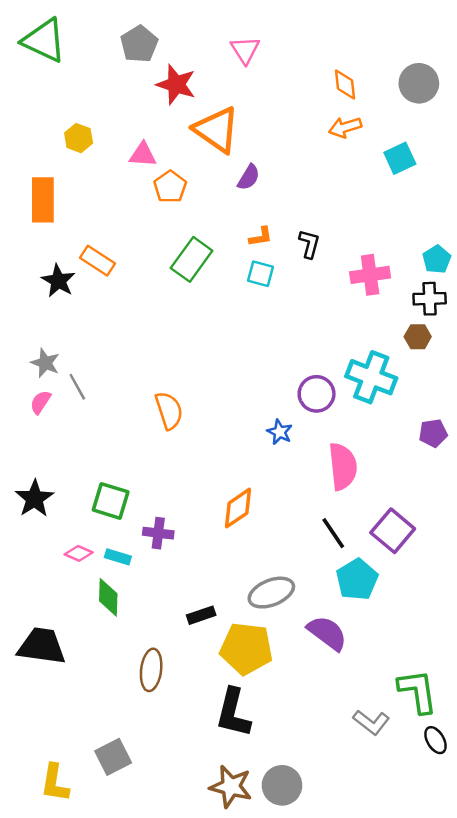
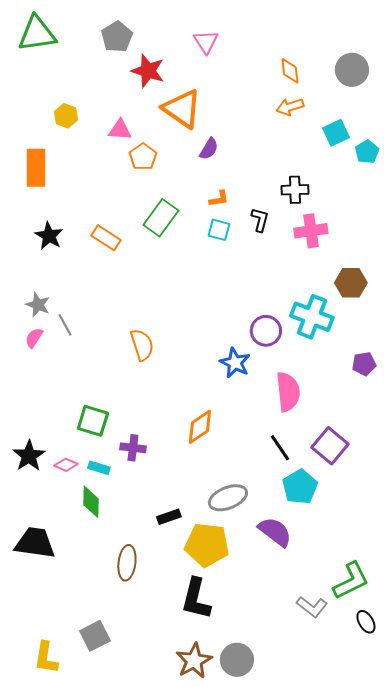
green triangle: (44, 40) -> (37, 34), turned -33
black L-shape: (309, 244) -> (260, 220), moved
cyan pentagon: (437, 259) -> (367, 152), moved
orange rectangle: (98, 261) -> (106, 238), moved
black cross: (430, 299) -> (295, 190), moved
brown hexagon: (418, 337) -> (351, 283), size x1.4
blue star: (280, 432) -> (235, 363), size x1.4
black star: (35, 499) -> (29, 456), moved
green L-shape: (418, 691) -> (351, 581), turned 72
brown star: (231, 787) -> (194, 661), turned 30

